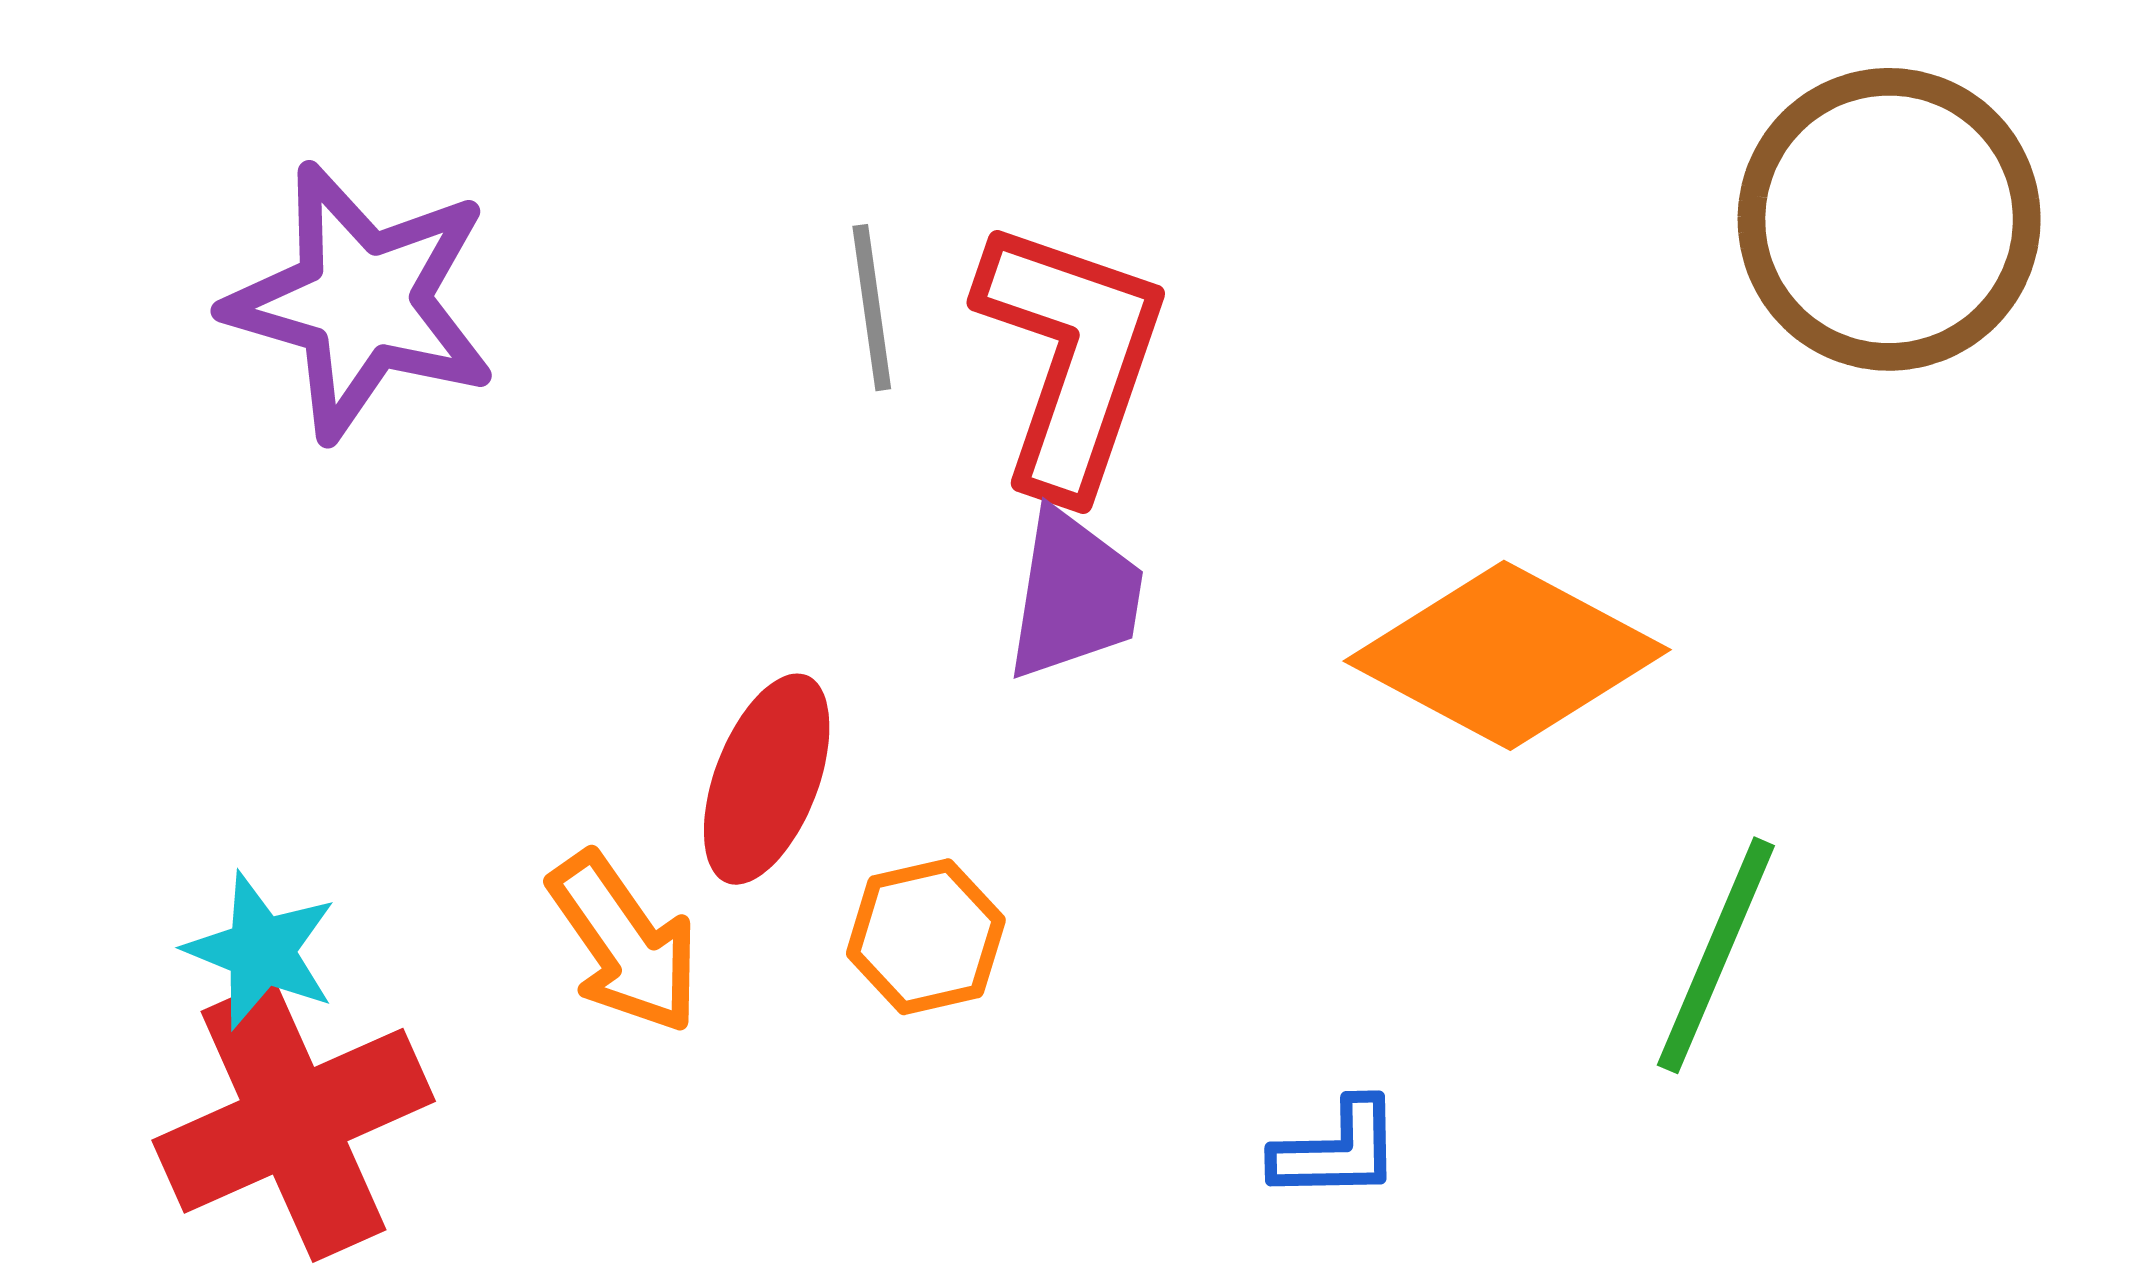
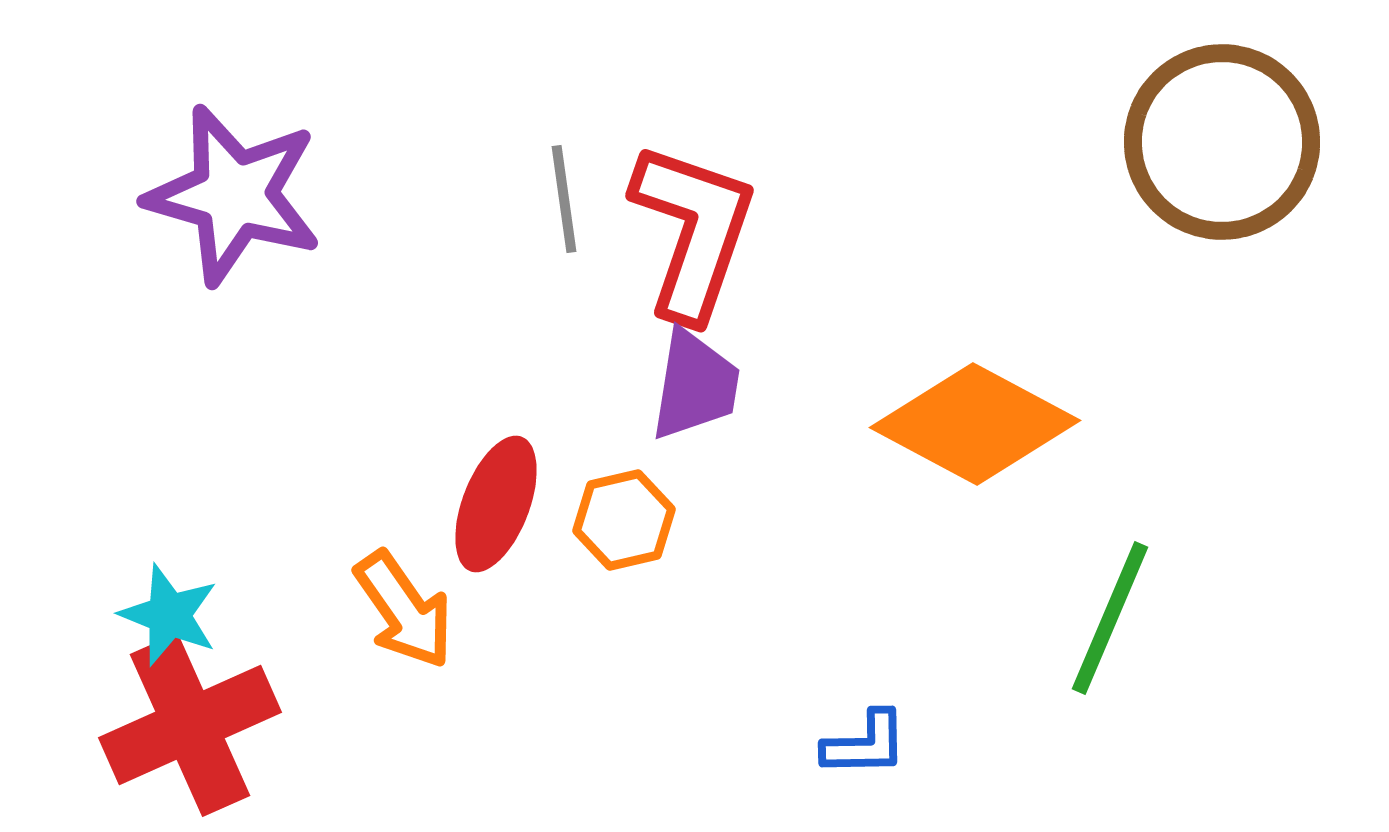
orange hexagon: (926, 937) -> (624, 520), moved

